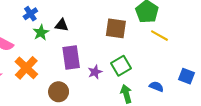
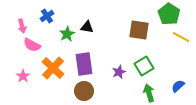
blue cross: (30, 14) -> (47, 16), moved
purple rectangle: (71, 57) -> (84, 64), moved
blue semicircle: (156, 87) -> (178, 86), turned -64

